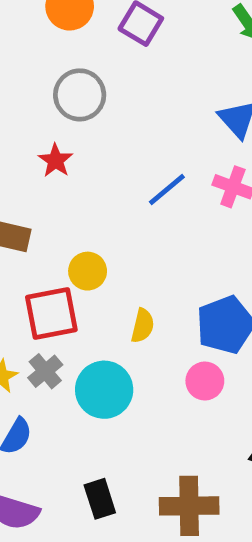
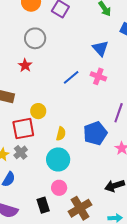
pink circle: (205, 381) -> (59, 188), moved
cyan circle: (104, 390) -> (58, 159), moved
brown cross: (189, 506) -> (80, 208), turned -30

